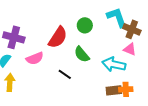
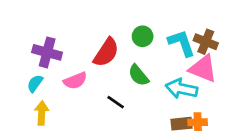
cyan L-shape: (117, 17) -> (182, 43), moved
pink triangle: (130, 49) -> (203, 69), size x1.6

